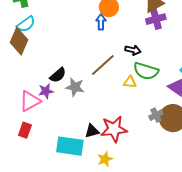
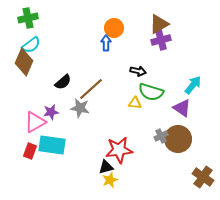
brown line: (103, 65) -> (91, 89), moved
black semicircle: (58, 75) -> (63, 82), moved
black triangle: (92, 131) -> (106, 167), moved
cyan rectangle: (70, 146) -> (52, 145), moved

